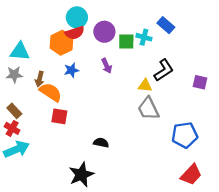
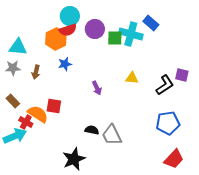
cyan cross: (144, 37) -> (131, 34), size x1.6
purple arrow: (107, 66) -> (97, 88), moved
black L-shape: (164, 70) -> (165, 85), moved
orange semicircle: (51, 92) -> (38, 114), moved
gray trapezoid: (148, 109) -> (112, 135), moved
red cross: (12, 128) -> (26, 122), moved

